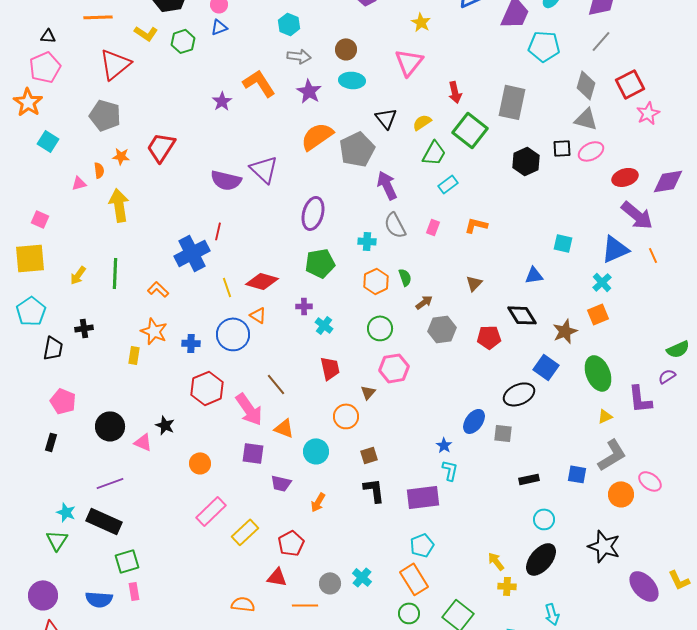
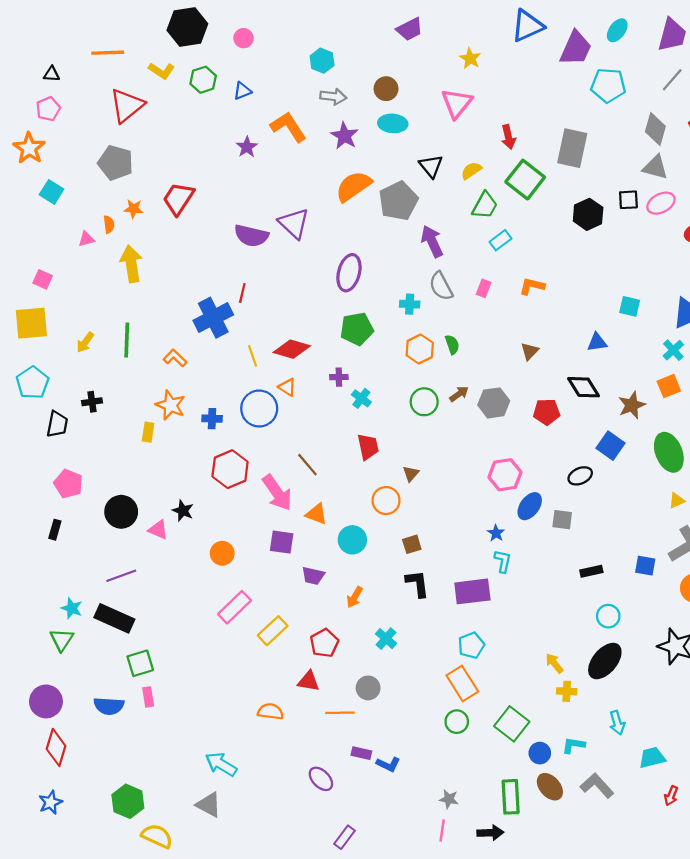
blue triangle: (219, 27) -> (242, 91), moved
pink pentagon: (45, 67) -> (48, 109), size x0.7
brown arrow: (424, 302) -> (459, 394), moved
pink hexagon: (394, 368) -> (505, 475), moved
black ellipse: (519, 394) -> (580, 476), size x0.7
cyan cross: (362, 577) -> (386, 639), moved

